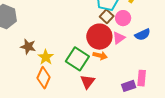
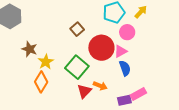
brown square: (107, 16) -> (77, 29), moved
blue semicircle: (143, 35) -> (125, 68), moved, turned -91
orange arrow: (100, 56) -> (100, 86), moved
pink rectangle: (142, 78) -> (138, 94), turned 49

